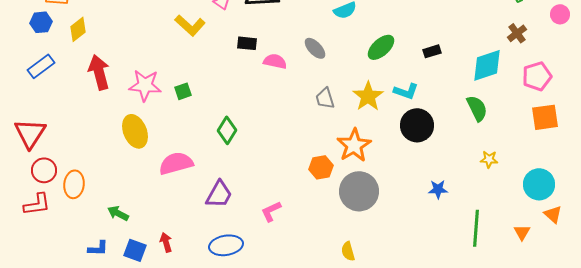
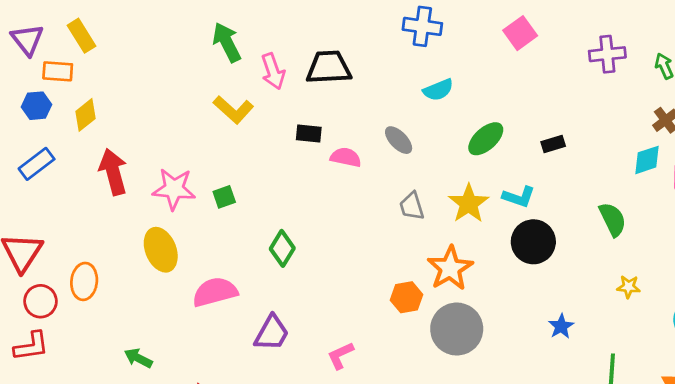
cyan diamond: (487, 65) -> (647, 160), moved, size x0.7
orange ellipse: (74, 184) -> (84, 281), moved
blue star: (438, 189) -> (561, 326), turned -30

